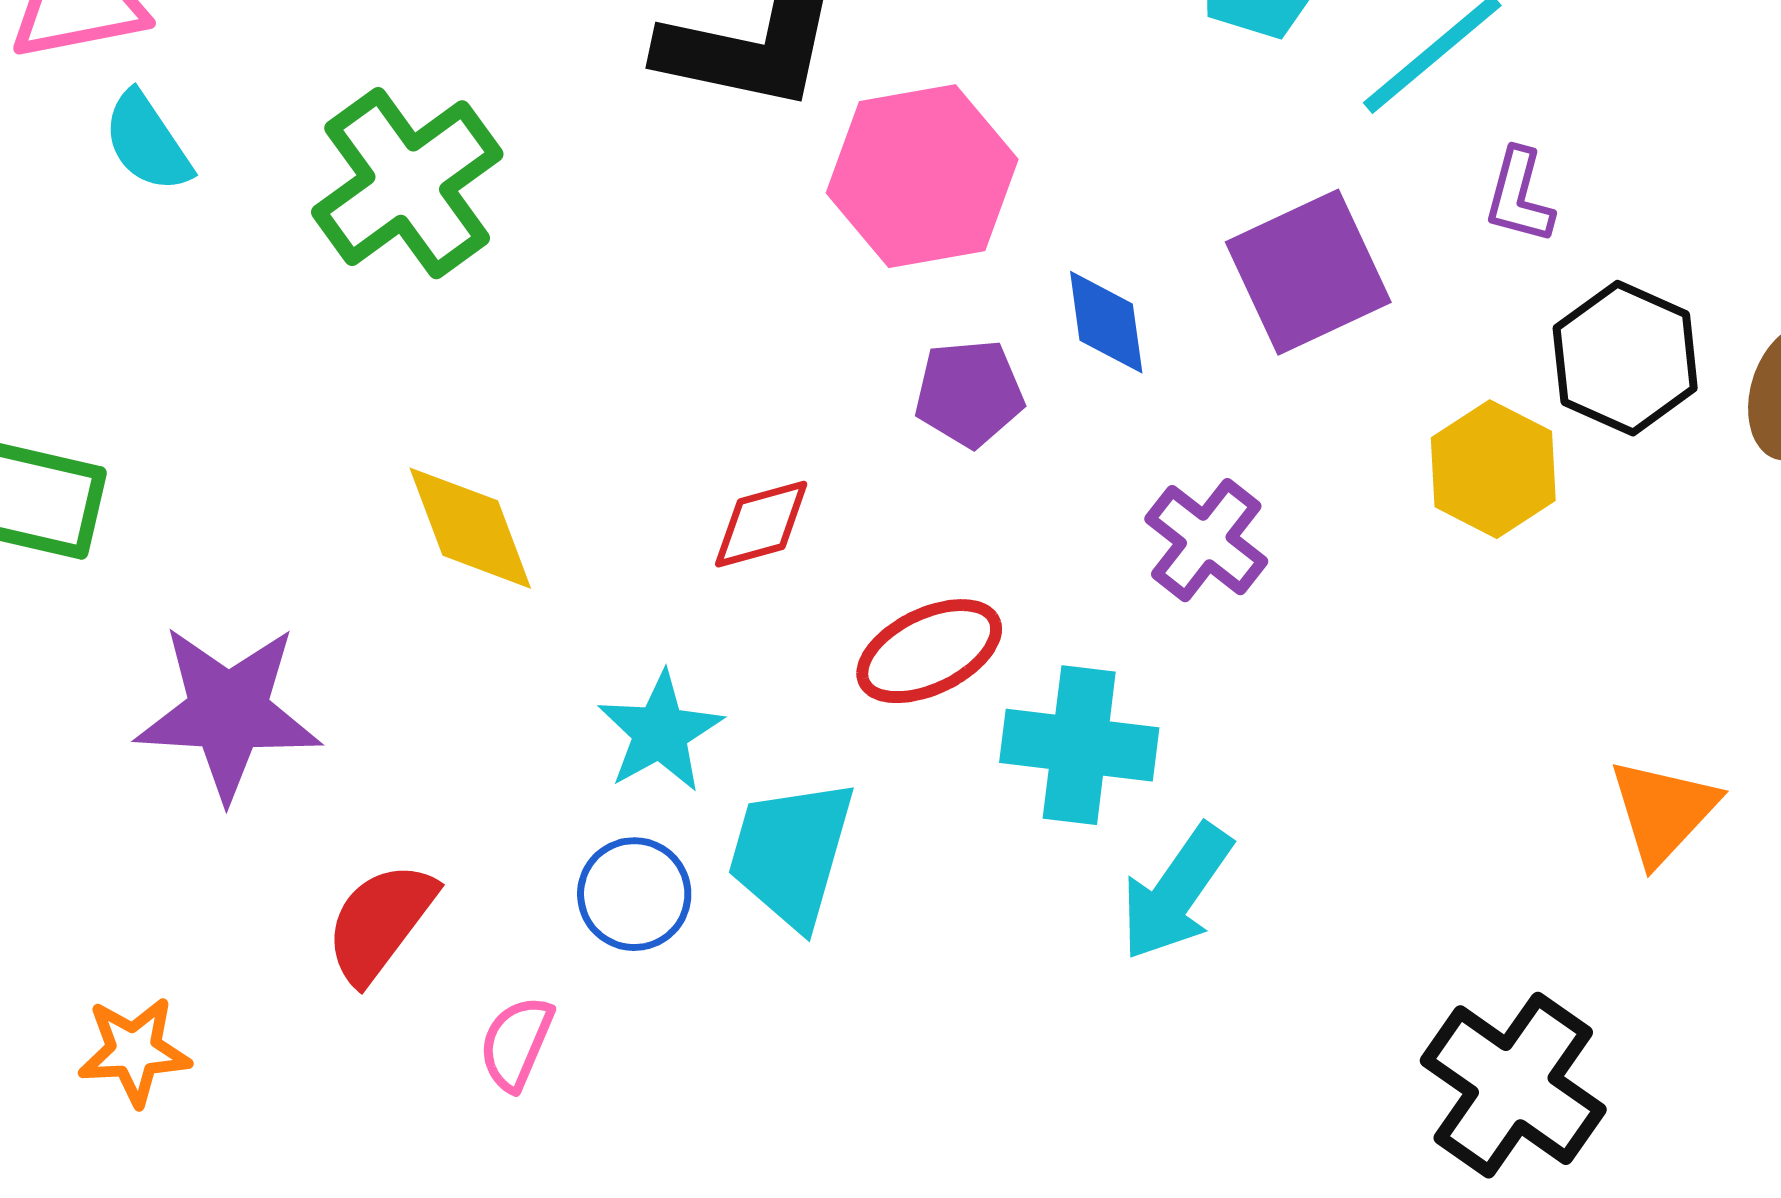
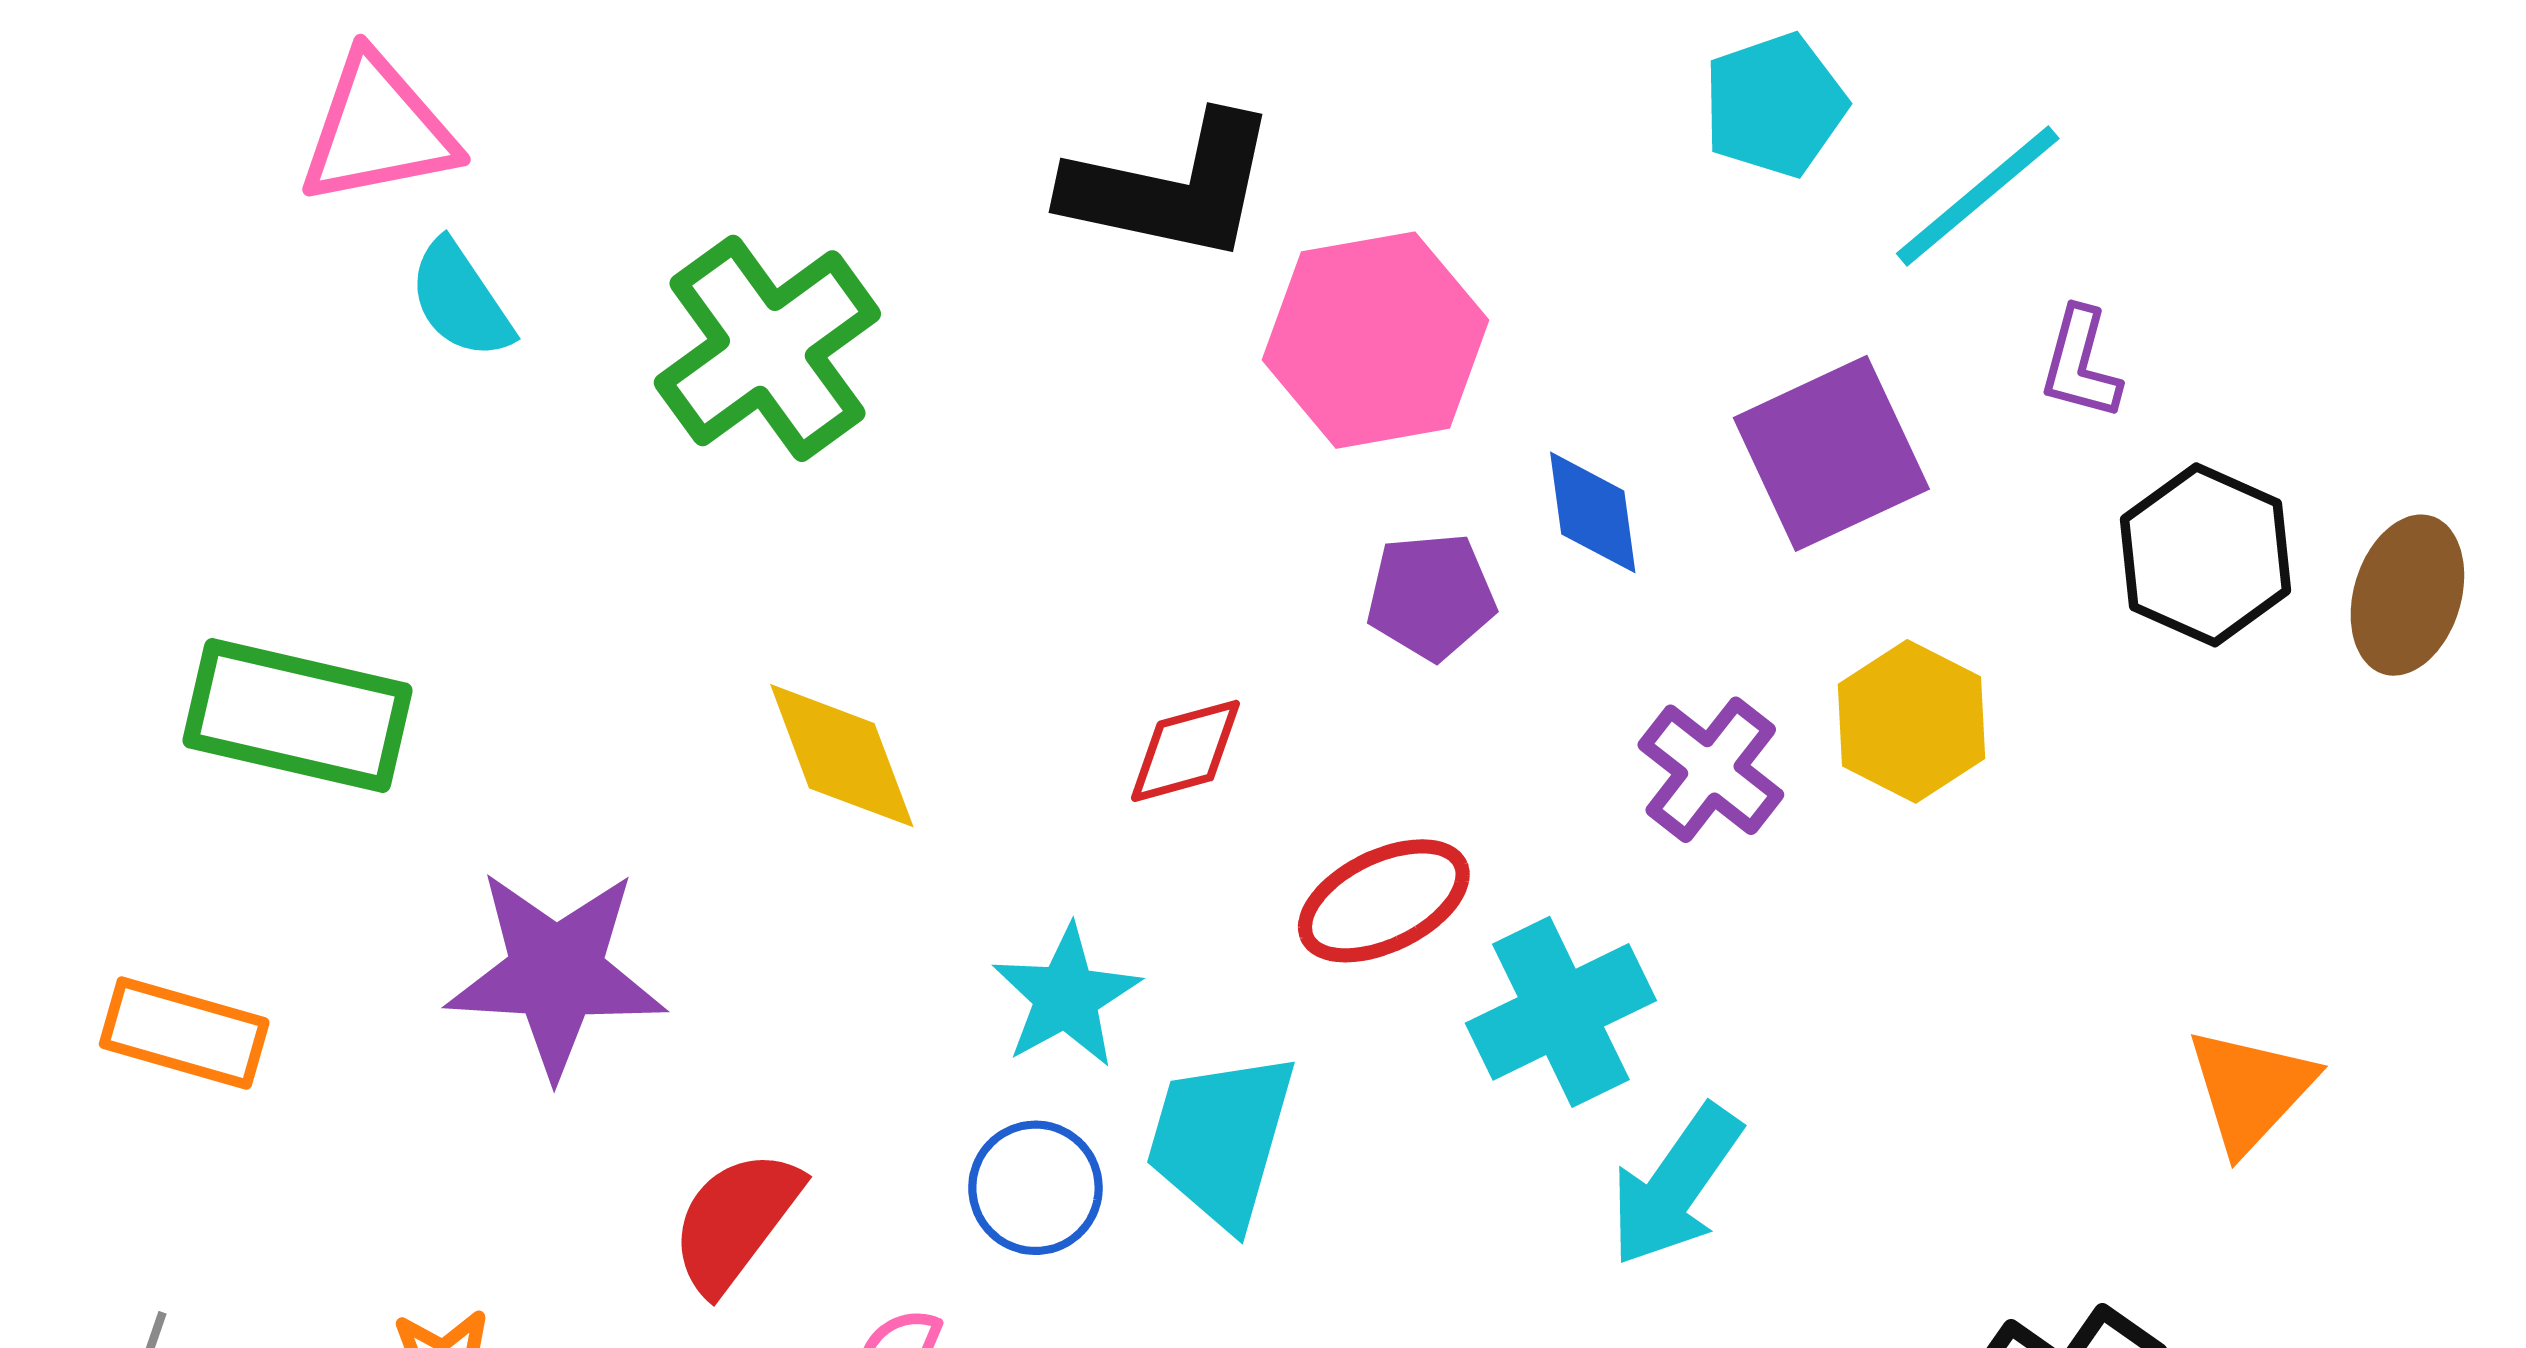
yellow hexagon: (1493, 469) -> (1912, 721), moved
cyan cross: (1079, 745) -> (1561, 1012), turned -33

